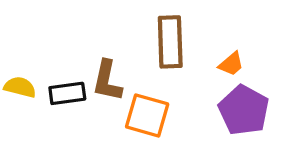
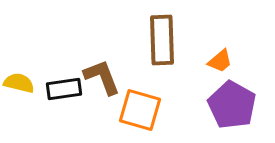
brown L-shape: (107, 81) -> (102, 77), turned 147

